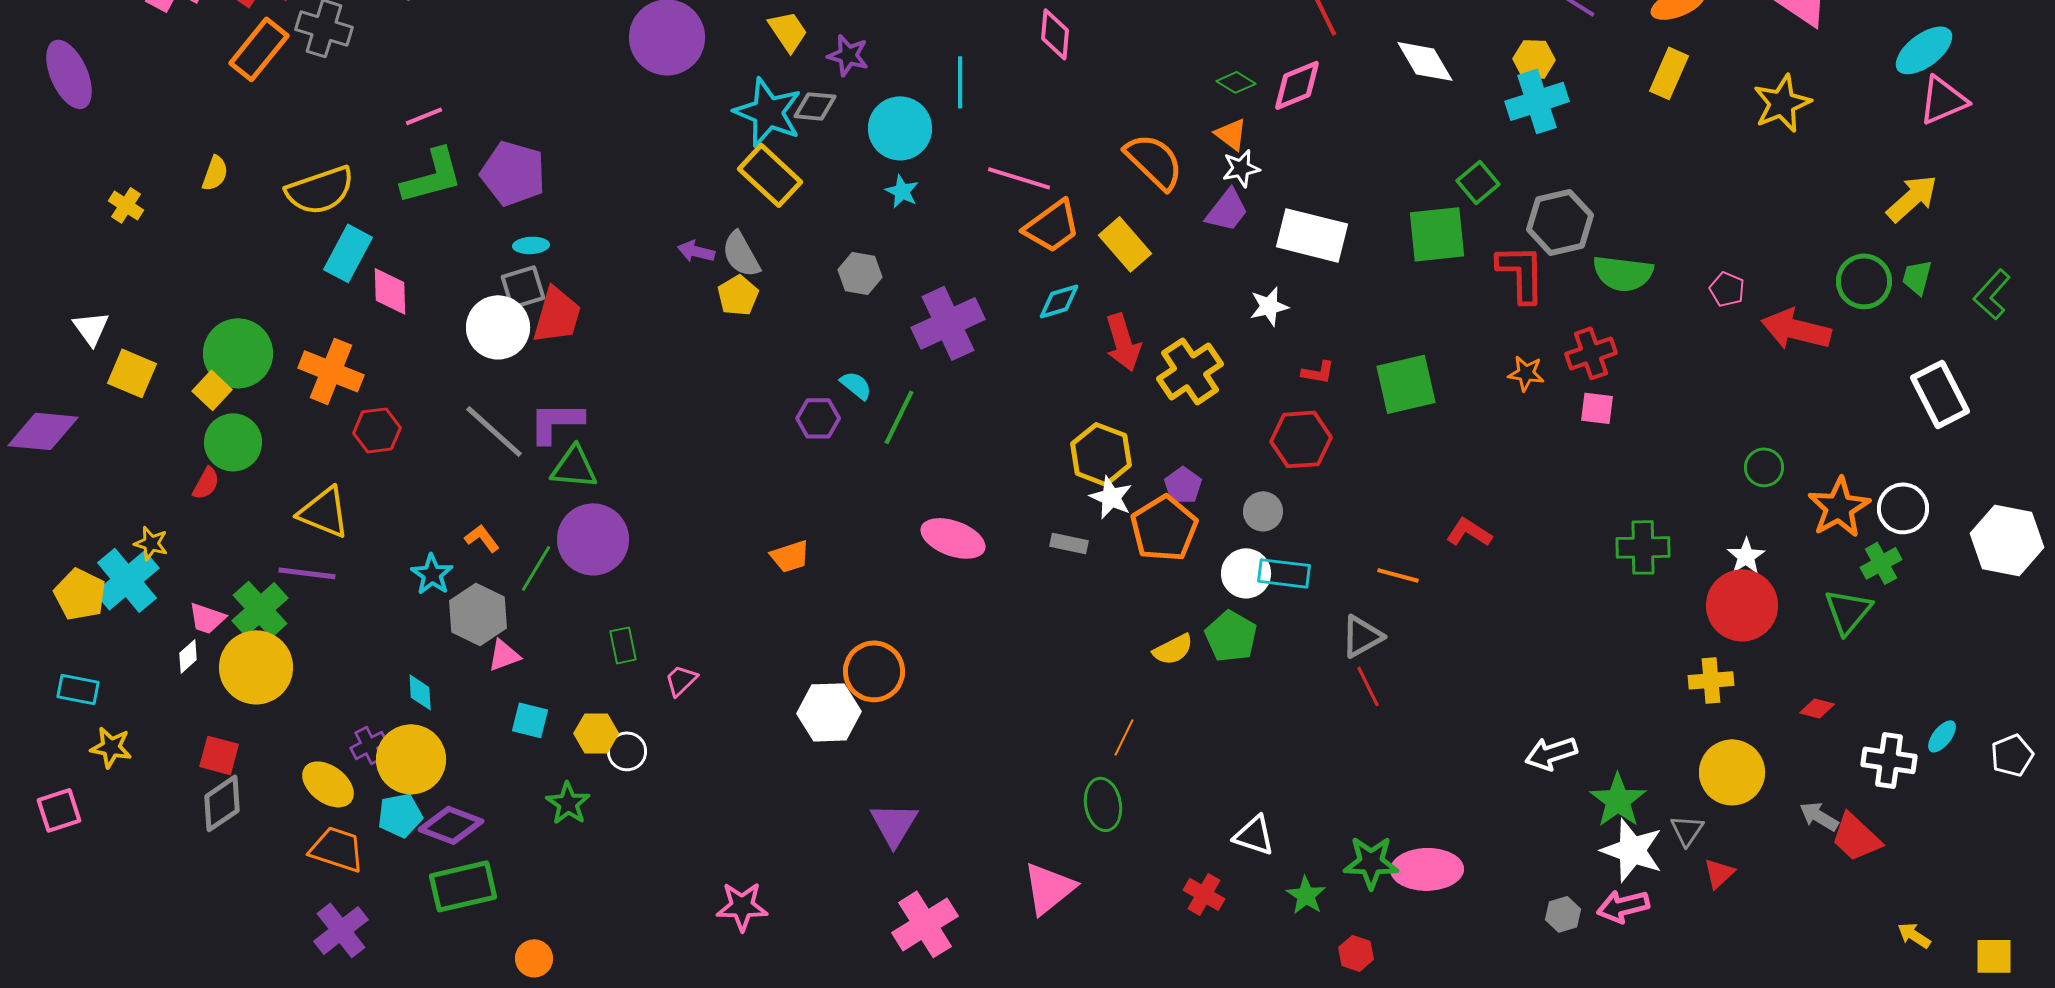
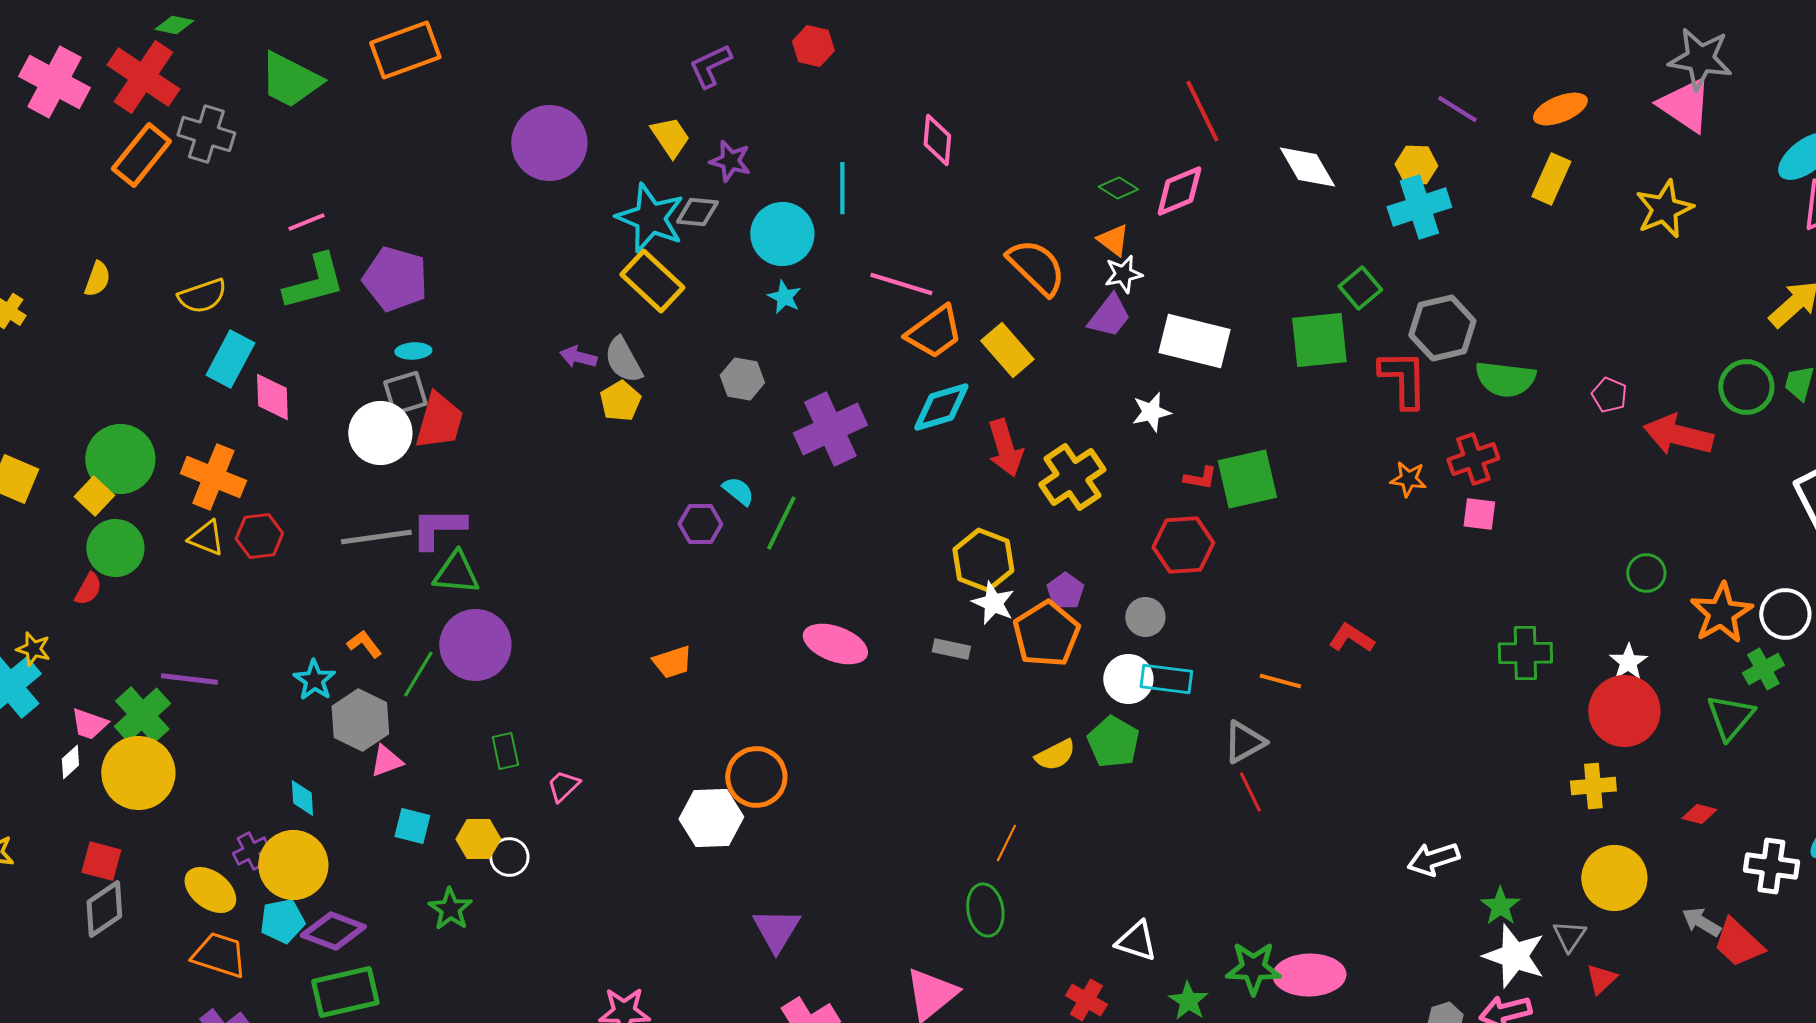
yellow semicircle: (320, 190) -> (202, 296), size x0.7
cyan diamond: (1059, 301) -> (941, 407), size x1.4
green square: (1406, 384) -> (1247, 479), moved
gray line: (494, 431) -> (376, 537), turned -50
yellow triangle: (324, 512) -> (206, 538), moved, size x0.7
green star: (1618, 800) -> (1500, 906), size x0.7

